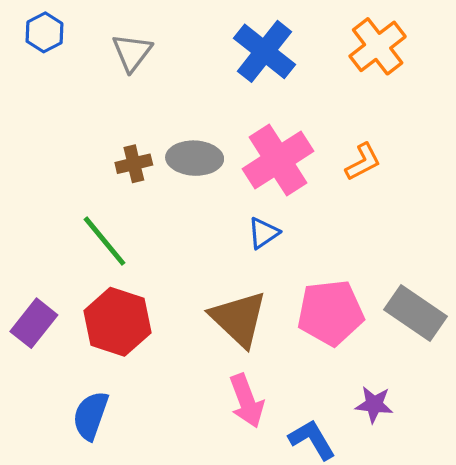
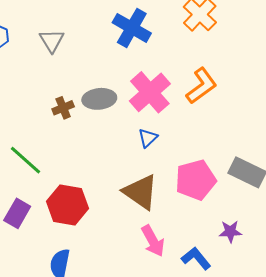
orange L-shape: (363, 162) -> (201, 86), size x1.5
green line: (104, 241) -> (25, 160), moved

